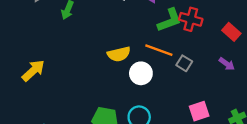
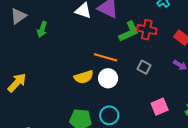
orange line: (159, 50) -> (106, 57), moved
yellow semicircle: (119, 54) -> (84, 77), moved

